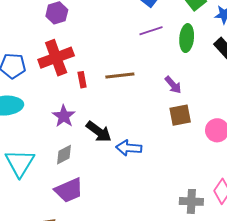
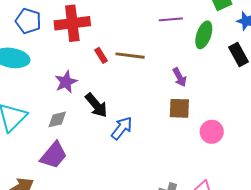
red rectangle: (82, 80) -> (101, 55), moved, turned -35
blue arrow: (129, 148) -> (122, 128), turned 110
purple trapezoid: (69, 190) -> (54, 155), turned -40

